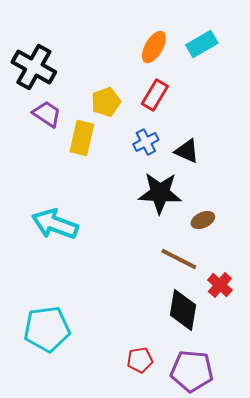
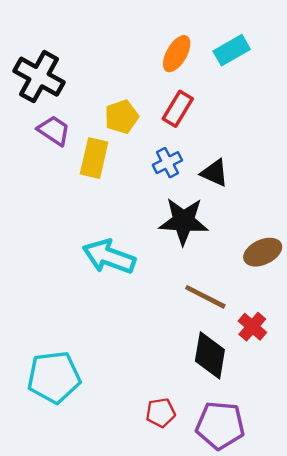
brown ellipse: (203, 220) -> (263, 252), moved, size x1.4
cyan arrow: (55, 224) -> (109, 257), moved

